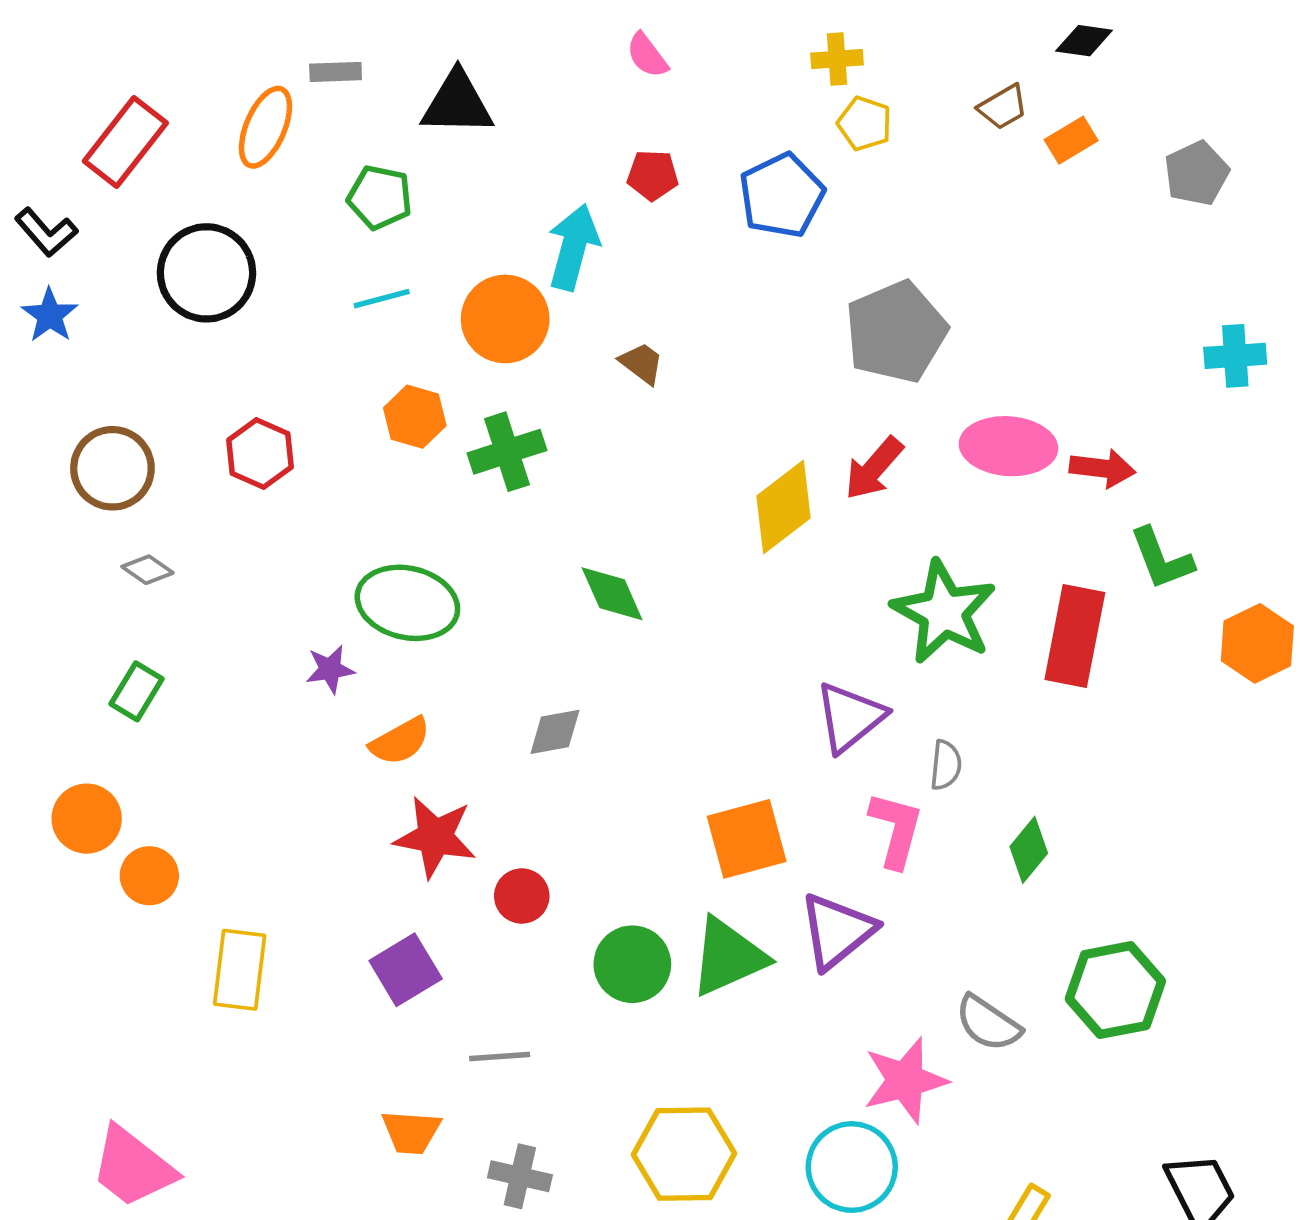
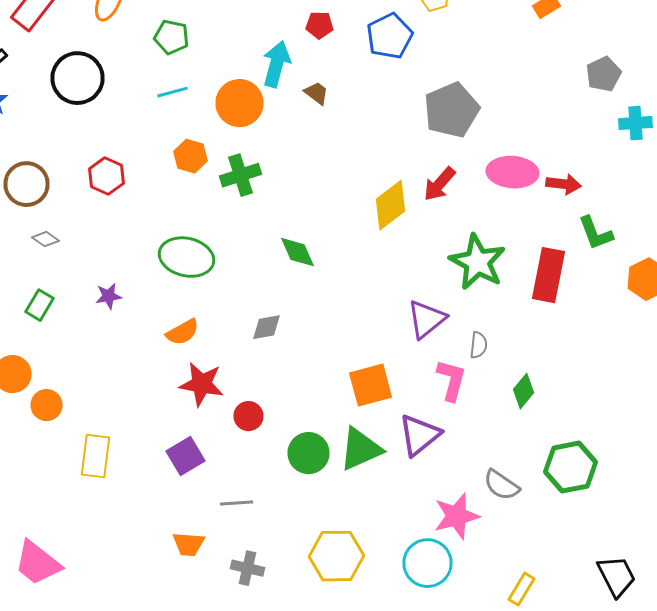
gray pentagon: (1196, 173) -> (604, 74), moved
brown trapezoid: (642, 363) -> (316, 93), moved
purple star: (330, 669) -> (108, 296), moved

